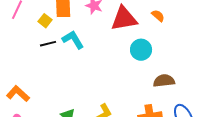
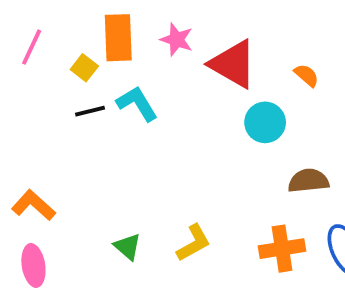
orange semicircle: (158, 16) -> (307, 75), moved
red triangle: (124, 19) -> (233, 64), turned 40

